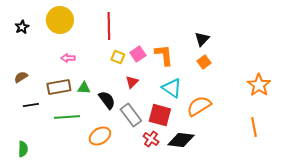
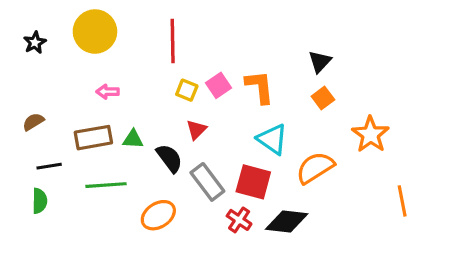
red triangle: (132, 82) -> (196, 130), moved
orange star: (259, 85) -> (370, 134), moved
green semicircle: (23, 149) -> (40, 201), moved

